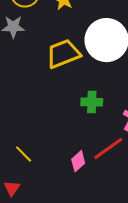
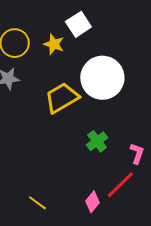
green cross: (92, 102) -> (97, 141), turned -30

